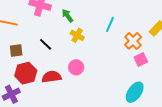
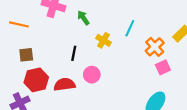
yellow cross: (77, 35) -> (103, 40), moved
black line: (46, 44) -> (74, 53), moved, turned 56

